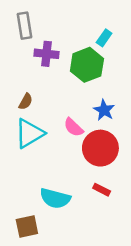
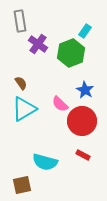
purple cross: (47, 54) -> (38, 44), turned 30
brown semicircle: (26, 102) -> (21, 83), turned -64

